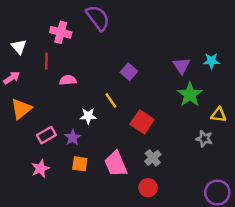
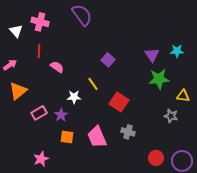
pink cross: (61, 32) -> (40, 22), moved
white triangle: (19, 47) -> (16, 31), moved
pink semicircle: (68, 80) -> (57, 67), turned 40
green star: (190, 94) -> (159, 79), turned 30
gray cross: (153, 158) -> (128, 132), turned -32
pink star: (40, 169) -> (41, 159), moved
red circle: (148, 188) -> (156, 158), moved

